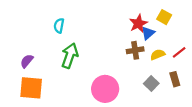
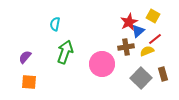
red line: (179, 52) -> (155, 39), moved
gray square: (151, 84) -> (141, 78), size x1.5
orange square: (31, 88) -> (29, 82), size x0.7
pink circle: (105, 89) -> (102, 64), moved

